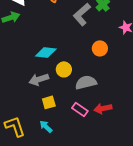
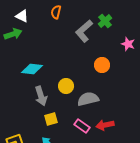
cyan diamond: (46, 52) -> (32, 69), moved
gray arrow: (39, 79) -> (41, 96), turned -90

